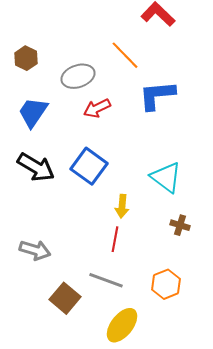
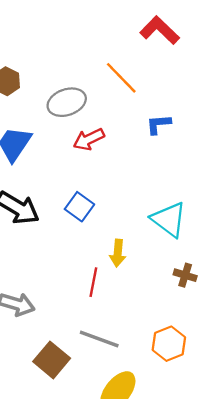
blue L-shape: (157, 95) -> (158, 124), size x0.6
blue square: (89, 166) -> (79, 207), size x0.7
red line: (115, 239) -> (93, 282), moved

